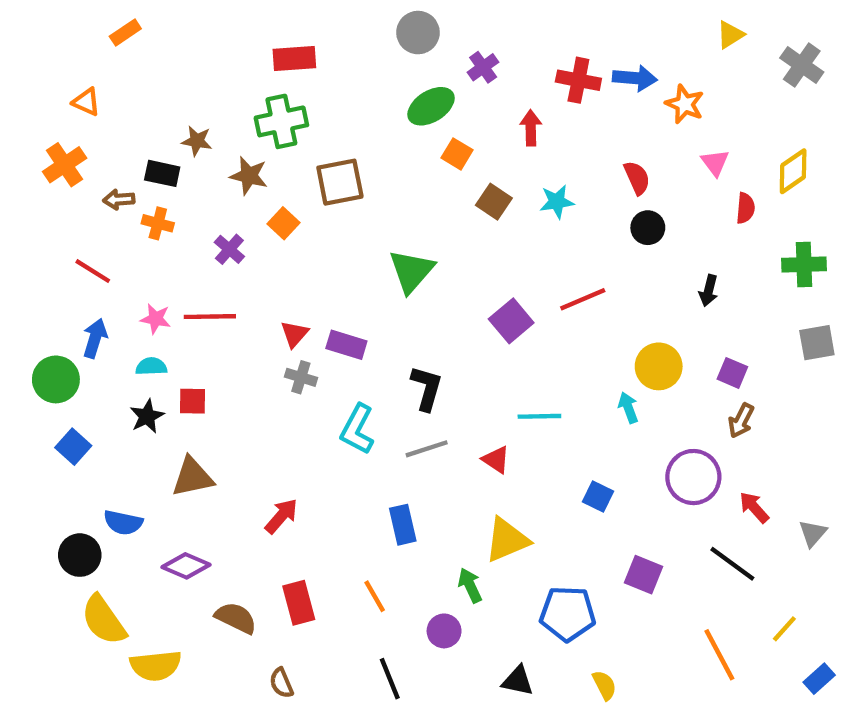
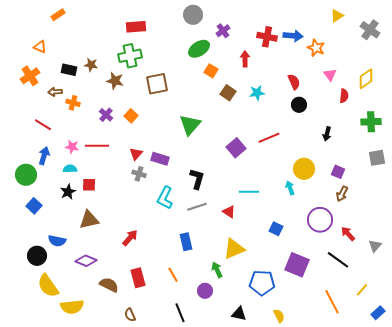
black rectangle: (162, 173) -> (69, 70), moved
orange square: (284, 223) -> (131, 116), moved
purple square: (643, 575) -> (297, 265), size x1.4

